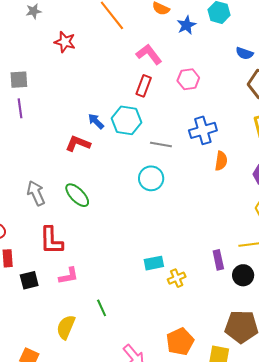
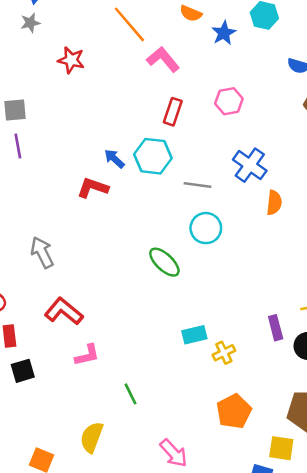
pink L-shape: (149, 54) -> (163, 59), moved
blue cross: (203, 130) -> (250, 165), turned -36
cyan circle: (151, 178) -> (206, 228), moved
green ellipse: (77, 195) -> (164, 262), moved
red L-shape: (51, 240) -> (64, 311), turned 132
black square: (29, 280) -> (23, 371), moved
yellow semicircle: (66, 327) -> (92, 437), moved
orange pentagon: (180, 342) -> (234, 411), moved

